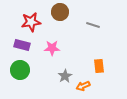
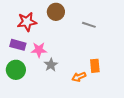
pink star: (52, 48) -> (39, 50), moved
gray star: (65, 76) -> (51, 65), moved
orange arrow: (83, 86) -> (79, 77), moved

